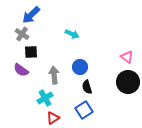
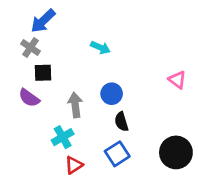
black circle: (128, 82) -> (176, 152), moved

